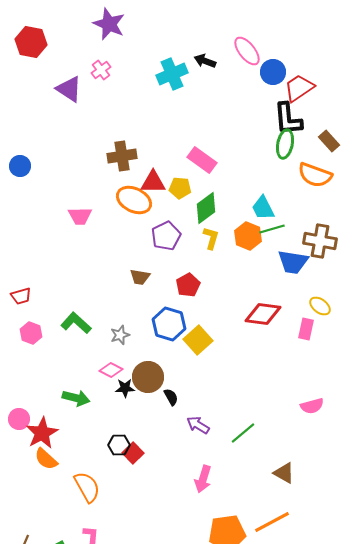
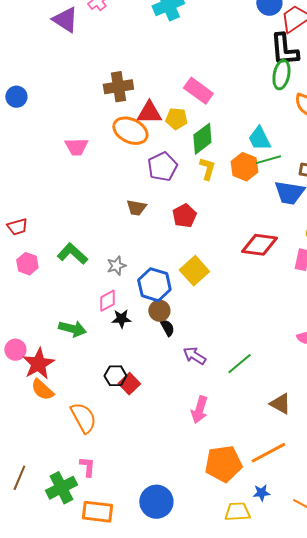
blue hexagon: (169, 324) -> (154, 285), moved
pink diamond: (111, 370) -> (107, 301), turned -55
brown circle: (148, 377) -> (159, 311), moved, size x0.7

